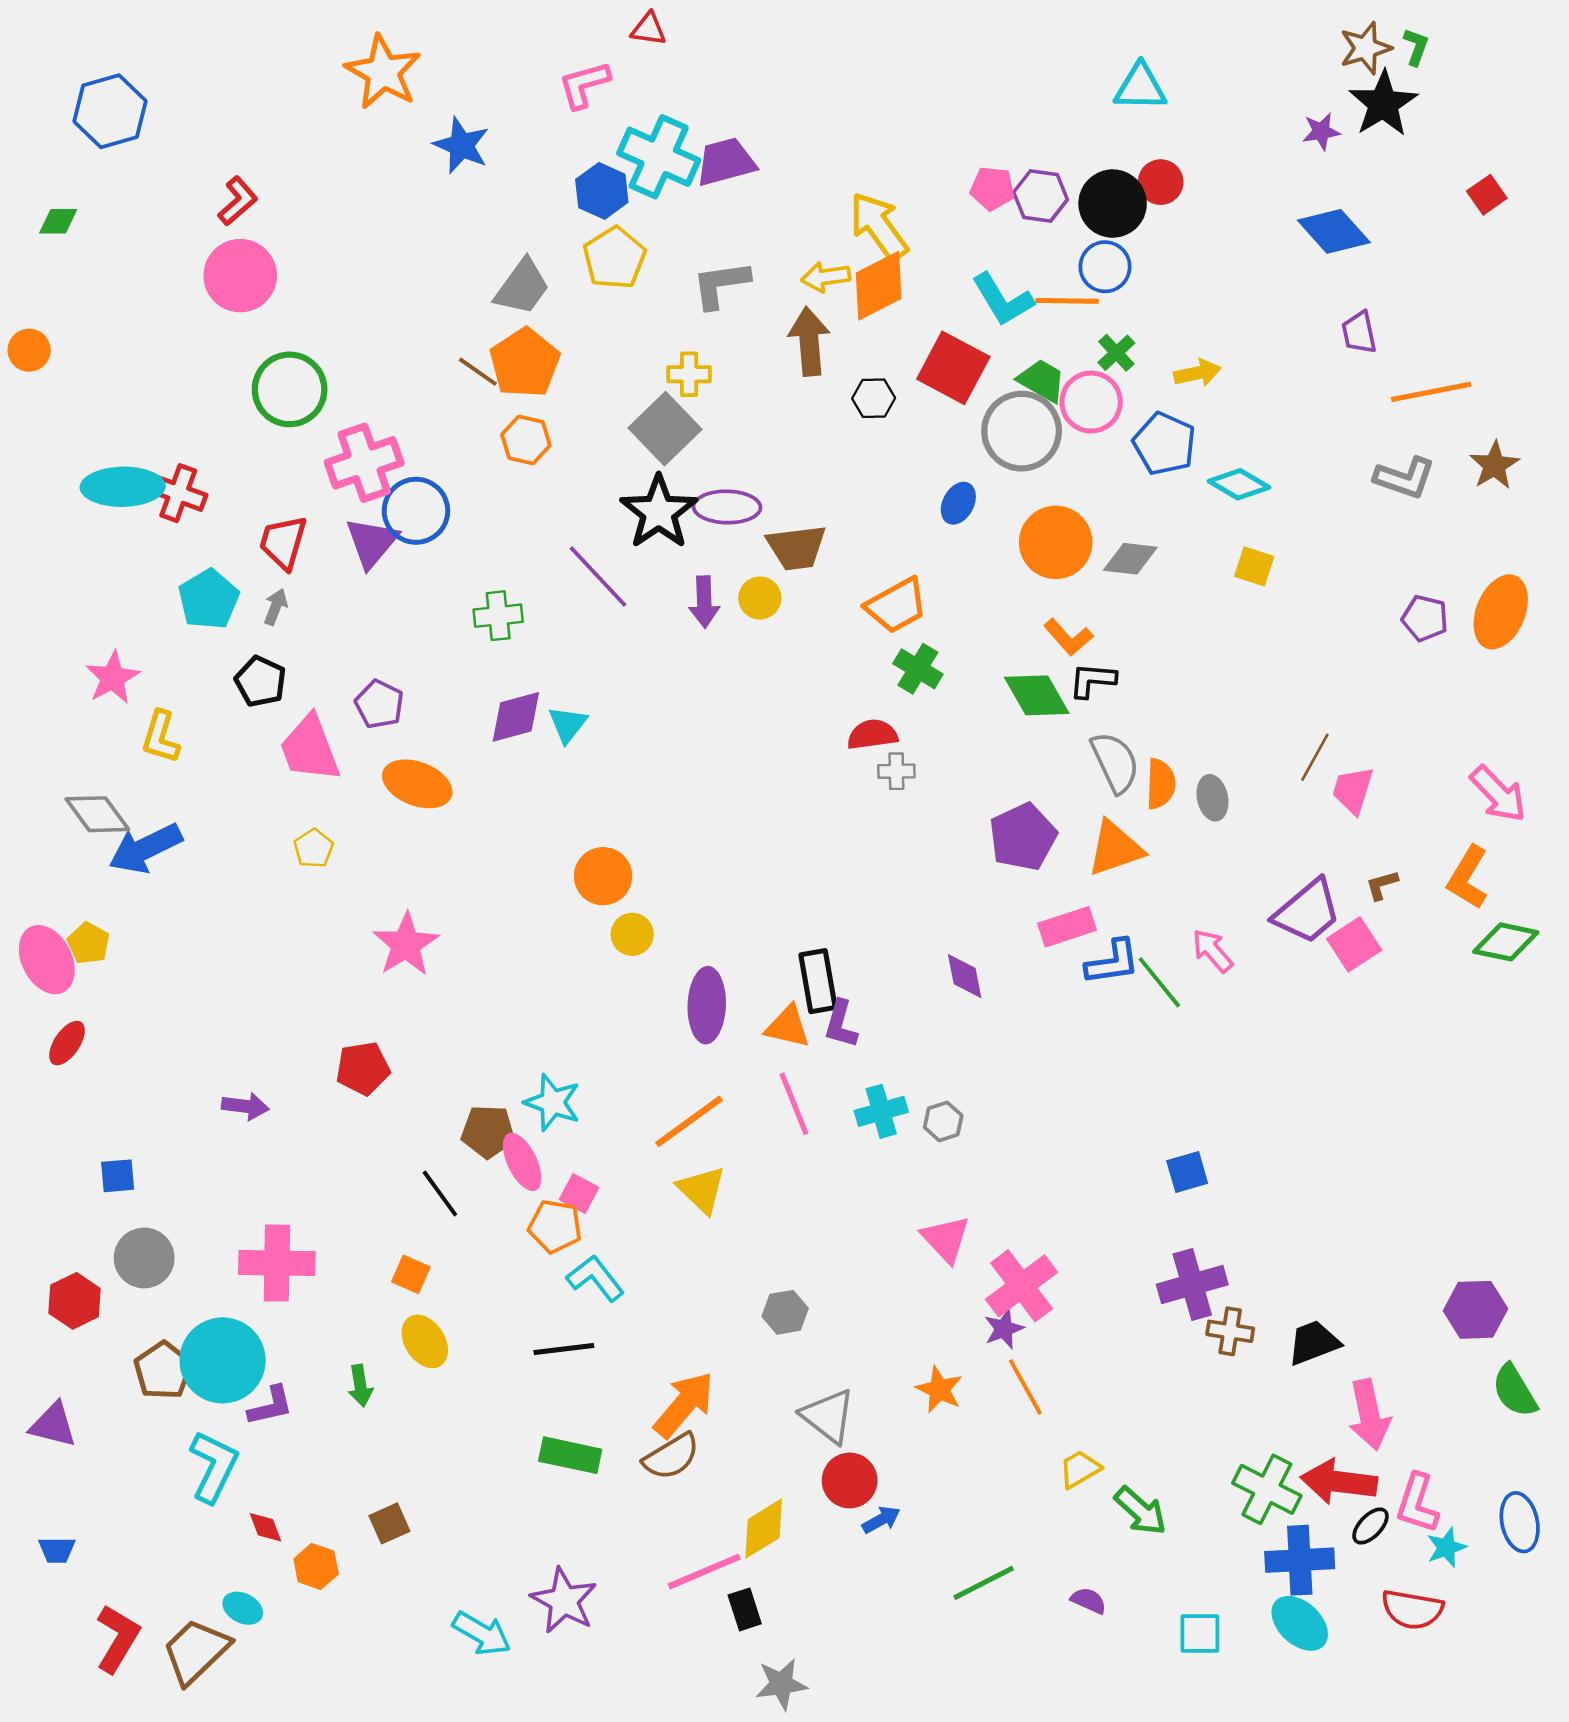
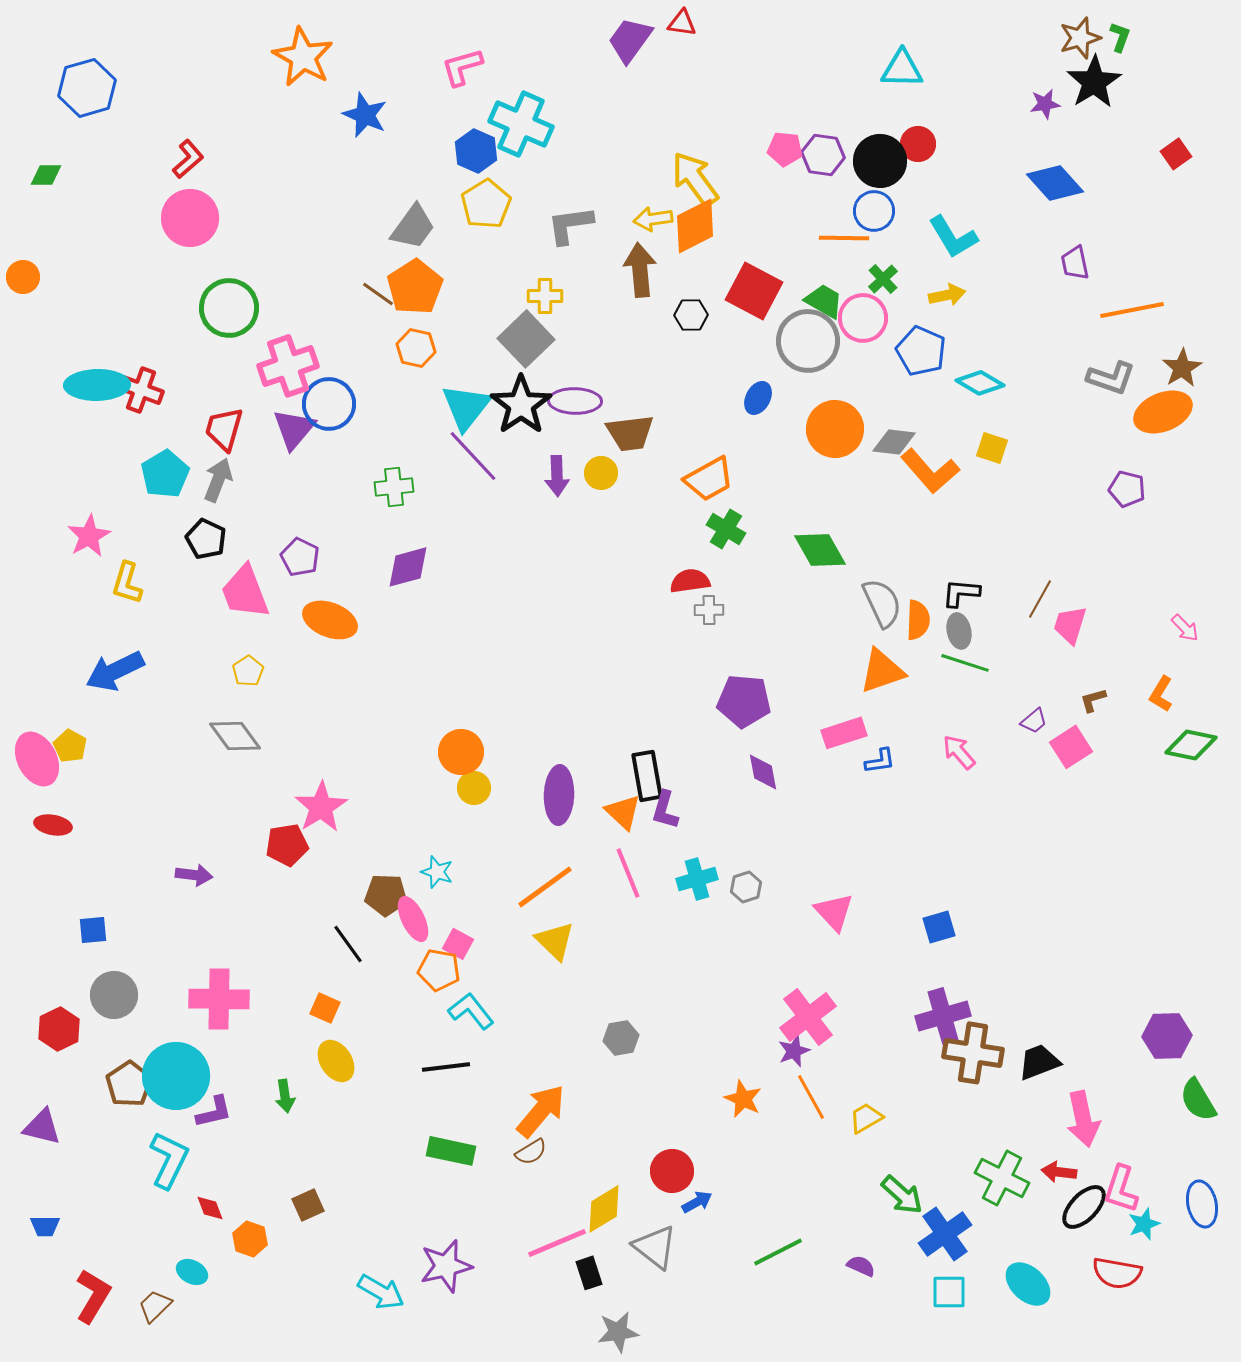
red triangle: (649, 29) -> (682, 23), moved
purple trapezoid: (726, 162) -> (630, 40), moved, turned -39
cyan L-shape: (1003, 300) -> (953, 237), moved
gray arrow: (276, 607) -> (218, 480), size x1.5
orange ellipse: (1501, 612) -> (1163, 412), moved, turned 46
orange L-shape: (1068, 637) -> (930, 471), moved, size x1.5
black L-shape: (1092, 680) -> (961, 593), moved
cyan triangle: (568, 724) -> (466, 407), moved, size x1.6
pink arrow: (1498, 794) -> (1185, 628), size x0.6
gray diamond: (97, 814) -> (235, 736), moved
purple pentagon: (1023, 837) -> (744, 701), moved, turned 30
orange circle: (603, 876) -> (461, 752), moved
orange L-shape: (1468, 877) -> (1161, 694), size x0.7
purple trapezoid: (1307, 912) -> (1034, 721), size x0.5
yellow circle: (632, 934) -> (474, 788), moved
pink star: (406, 944) -> (321, 807), moved
blue L-shape: (1113, 962) -> (880, 761), size x0.7
green line: (1159, 982) -> (965, 663), moved, turned -33
orange triangle: (788, 1027) -> (623, 812), turned 30
red ellipse: (67, 1043) -> (53, 825), turned 66
cyan star: (553, 1102) -> (437, 872), size x0.7
pink triangle: (946, 1239) -> (834, 912), moved
brown cross: (1230, 1331) -> (973, 1053), size x1.6
gray triangle: (828, 1416) -> (655, 1247), moved
brown semicircle: (671, 1456) -> (531, 1152), size x0.7
yellow trapezoid: (1080, 1469) -> (866, 1118), moved
red arrow: (1339, 1482) -> (1059, 1172), size x0.6
black ellipse: (1371, 1526) -> (1084, 1207), size x1.5
blue cross: (1300, 1560) -> (945, 1234), moved, turned -32
purple star: (564, 1601) -> (446, 1266), turned 30
brown trapezoid: (196, 1651) -> (155, 1306), size x0.6

